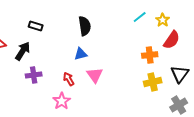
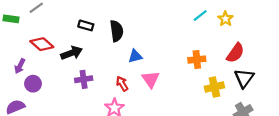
black semicircle: (85, 26) -> (117, 31), moved
red semicircle: (172, 40) -> (235, 53), moved
black arrow: (23, 51) -> (71, 53), turned 36
orange cross: (150, 55) -> (197, 60), moved

